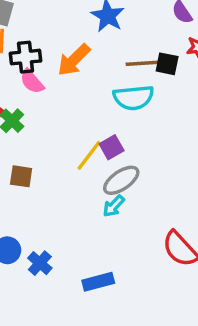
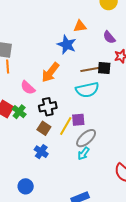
black cross: (25, 57) -> (48, 107), moved
purple square: (112, 147) -> (78, 120), turned 32
brown square: (21, 176) -> (44, 128), moved, turned 32
blue cross: (40, 263) -> (41, 152), moved

